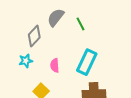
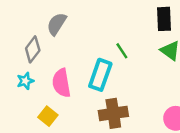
green line: (81, 24) -> (122, 51), moved
pink semicircle: (55, 65) -> (61, 83), size x1.6

